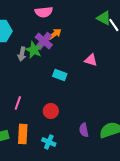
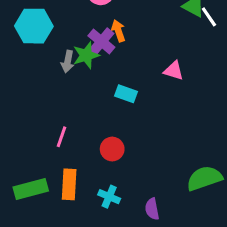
orange arrow: (55, 34) -> (118, 31), turned -72
green star: (34, 50) -> (86, 55), turned 30
purple semicircle: (84, 130) -> (152, 209), moved

